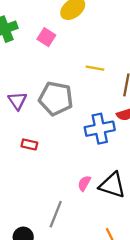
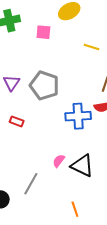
pink square: (46, 37) -> (43, 32), turned -35
yellow line: (95, 68) -> (91, 47), moved

